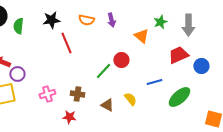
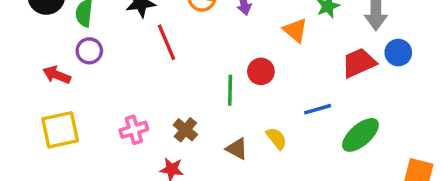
blue circle: (201, 66) -> (398, 53), moved
green line: (103, 71) -> (230, 90), turned -42
purple circle: (17, 74) -> (89, 51), moved
brown cross: (77, 94) -> (185, 130), turned 32

